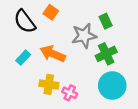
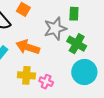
green rectangle: (106, 21) -> (74, 14), turned 32
green cross: (106, 54) -> (77, 44), turned -30

